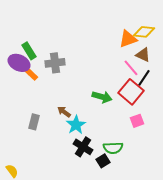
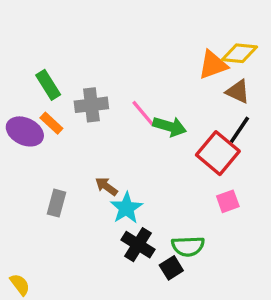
purple ellipse: (19, 63) -> (25, 131), moved
pink line: (131, 68) -> (143, 113), moved
green arrow: (102, 97) -> (170, 126), moved

